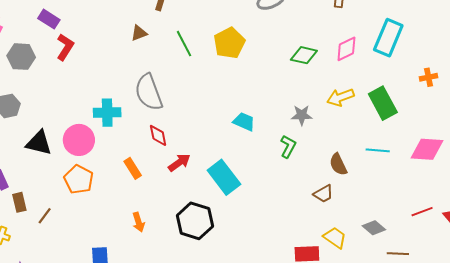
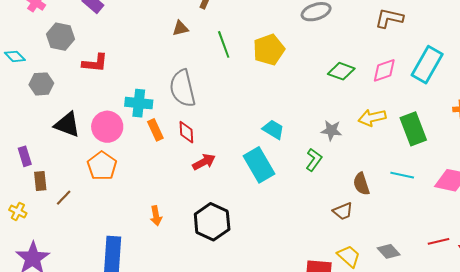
red L-shape: (65, 47) -> (95, 63), moved, turned 56
orange rectangle: (133, 168) -> (155, 130), moved
cyan rectangle: (224, 177) -> (259, 165), moved

